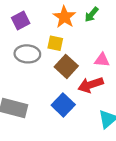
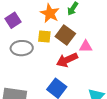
brown square: (66, 66) -> (65, 35), moved
red arrow: (91, 85) -> (67, 60), moved

